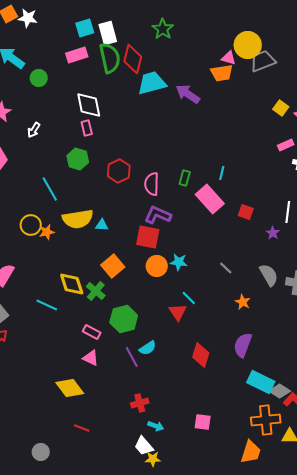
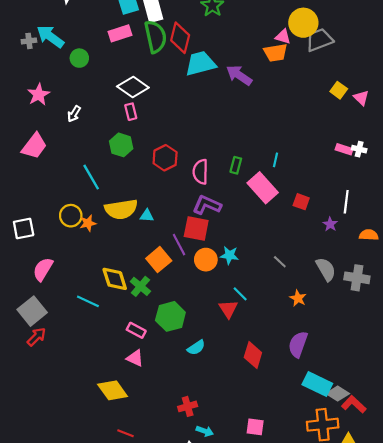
white diamond: (89, 105) -> (133, 87), turned -44
pink rectangle: (286, 145) -> (344, 149), moved, turned 42
purple line: (132, 357) -> (179, 245), moved

